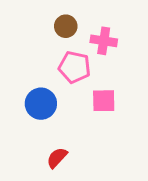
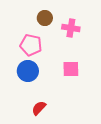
pink pentagon: (75, 67) -> (31, 45), moved

